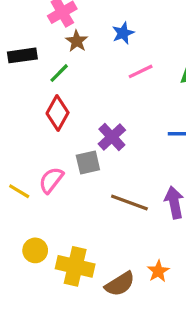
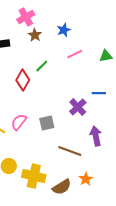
green line: (59, 73) -> (42, 66), moved
purple cross: (112, 137) -> (78, 107), moved
gray square: (88, 163) -> (47, 123), moved
brown line: (129, 202) -> (70, 151), moved

